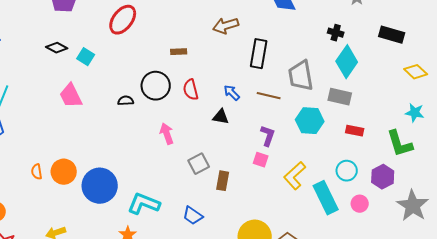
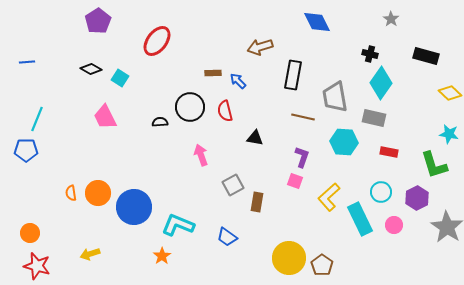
blue arrow: (232, 93) -> (238, 81), moved

